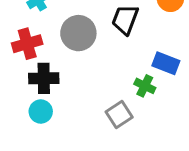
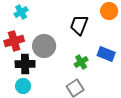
gray circle: (78, 33) -> (44, 46), moved
green cross: (145, 86) -> (81, 62), moved, turned 32

